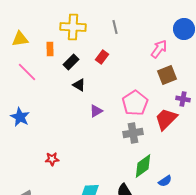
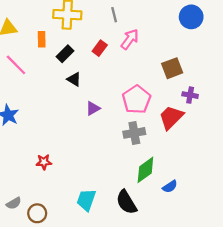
pink arrow: (159, 49) -> (130, 39), moved

